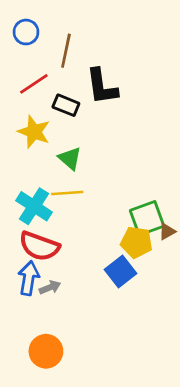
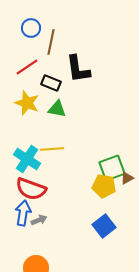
blue circle: (26, 32) -> (31, 28), moved
green triangle: (70, 158) -> (57, 109), moved, turned -30
blue square: (120, 271) -> (104, 226), moved

